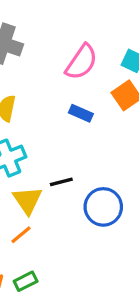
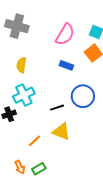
yellow triangle: (27, 200) -> (61, 132), moved, turned -30
blue circle: (103, 207) -> (83, 96), moved

